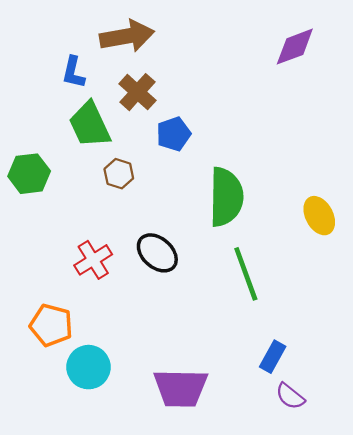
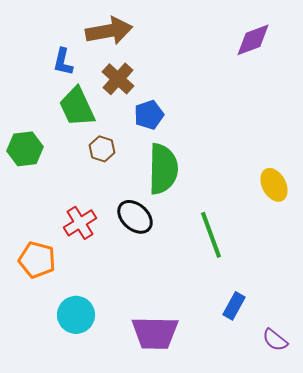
green semicircle: (226, 197) -> (163, 169), moved
orange pentagon: (51, 325) -> (37, 260), moved
purple semicircle: (290, 396) -> (275, 340), moved

